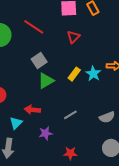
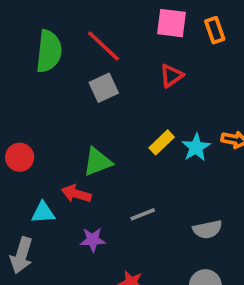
gray square: (39, 60) -> (104, 88), moved
green triangle: (46, 81) -> (97, 162), moved
cyan triangle: (16, 123) -> (43, 212), turned 32

